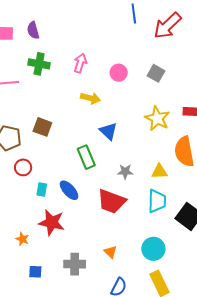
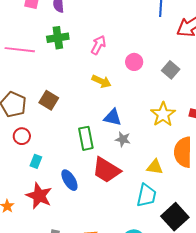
green cross: (39, 64) -> (58, 38), turned -30
blue triangle: (108, 131) -> (113, 117), turned -42
gray star: (125, 172) -> (123, 139), moved
blue ellipse: (69, 190) -> (69, 180), moved
red trapezoid: (112, 201) -> (106, 170), moved

